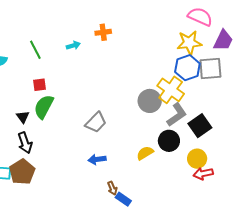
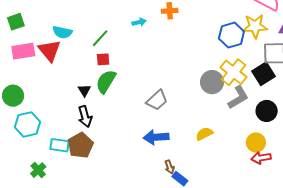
green line: (35, 50) -> (100, 38), moved, turned 66
blue hexagon: (187, 68) -> (231, 35), moved
black square: (200, 126) -> (263, 74), moved
black circle: (169, 141) -> (267, 111), moved
blue arrow: (97, 159) -> (156, 137), size x1.4

